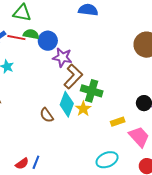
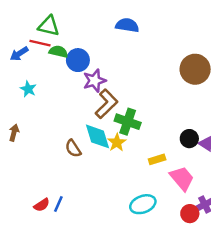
red line: (16, 38) -> (40, 43), moved
purple star: (62, 57) -> (94, 81), turned -30
cyan diamond: (67, 104) -> (98, 136), turned -40

